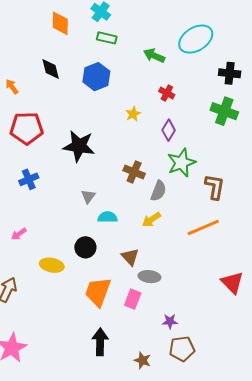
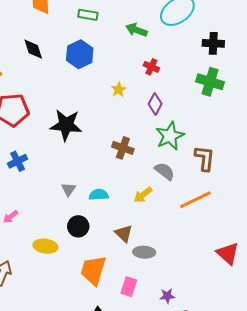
gray semicircle: (158, 191) -> (165, 171), moved, turned -70
gray triangle: (88, 196) -> (68, 189), moved
pink rectangle: (133, 299) -> (129, 287), moved

